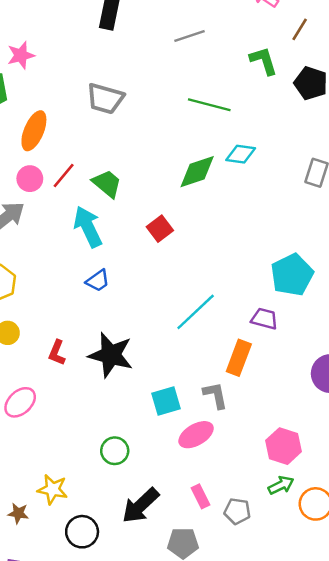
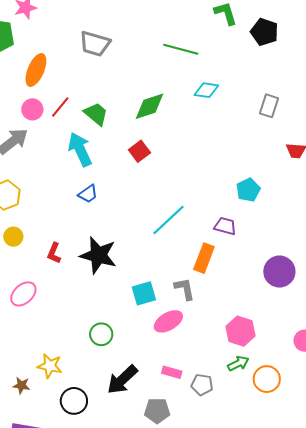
green diamond: (197, 172) -> (150, 106), moved
cyan pentagon: (292, 275) -> (248, 190), size x0.7
pink rectangle: (201, 496) -> (172, 372), turned -48

